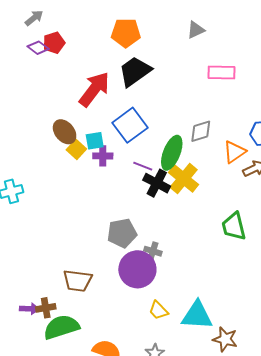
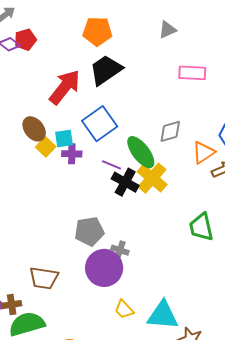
green ellipse: (172, 153) -> (141, 152), turned -60

